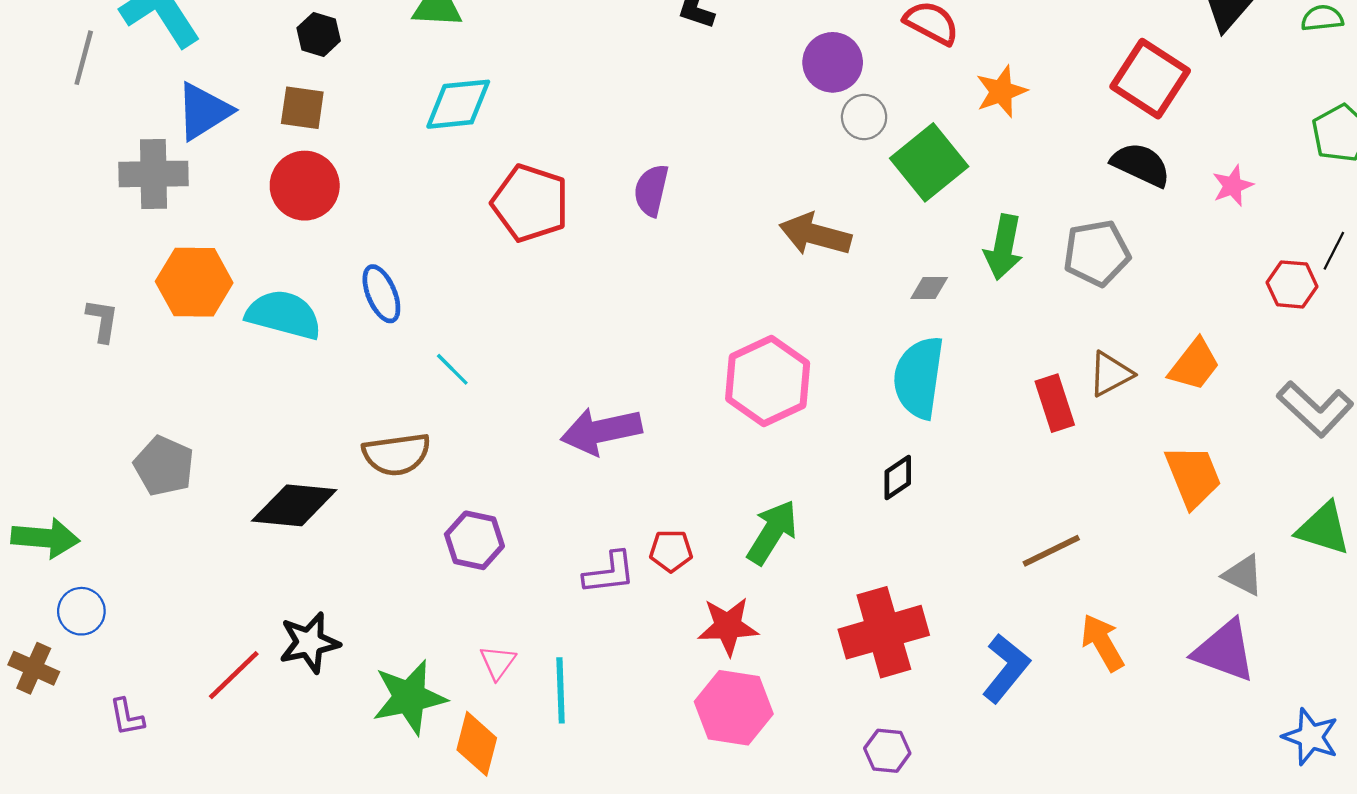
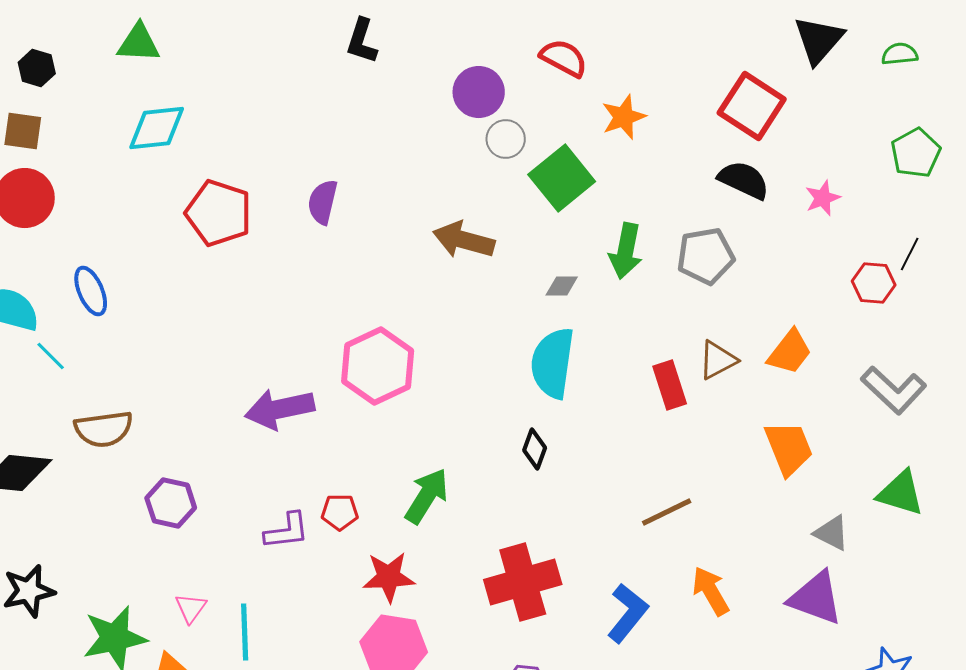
cyan line: (452, 369) -> (51, 356), moved
pink hexagon: (768, 381) -> (378, 366), moved
black diamond: (898, 477) -> (535, 449), turned -36

